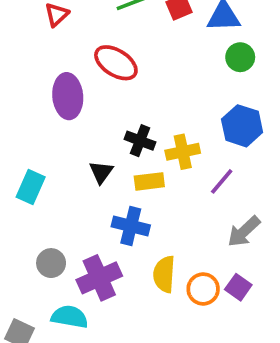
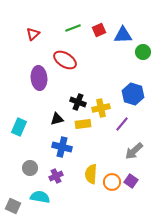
green circle: (240, 57) -> (143, 52), moved
black triangle: (101, 172) -> (57, 119), turned 40
blue cross: (131, 226) -> (62, 147), moved
purple cross: (99, 278) -> (56, 176), size x0.6

